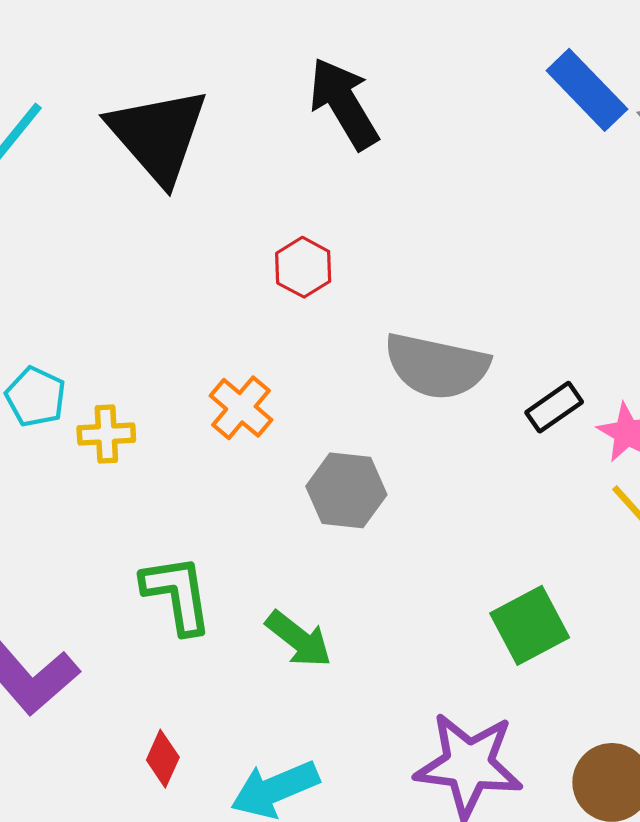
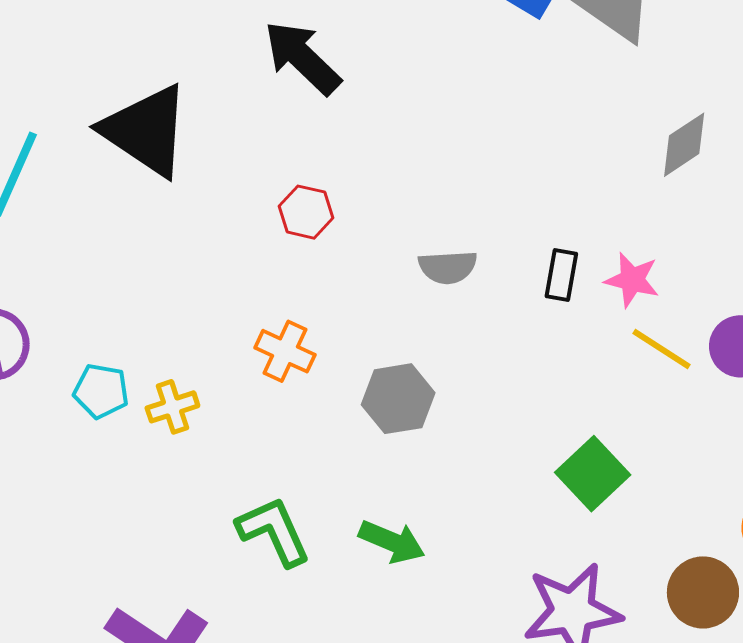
gray semicircle: (437, 366) -> (448, 267), size x0.6
black rectangle: (554, 407) -> (561, 275), turned -30

